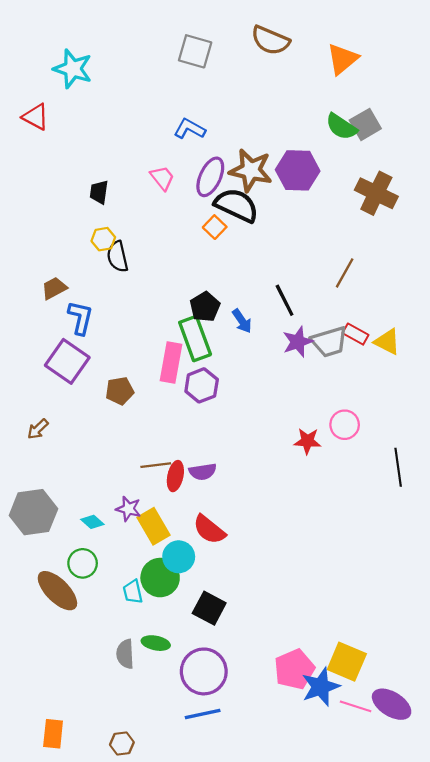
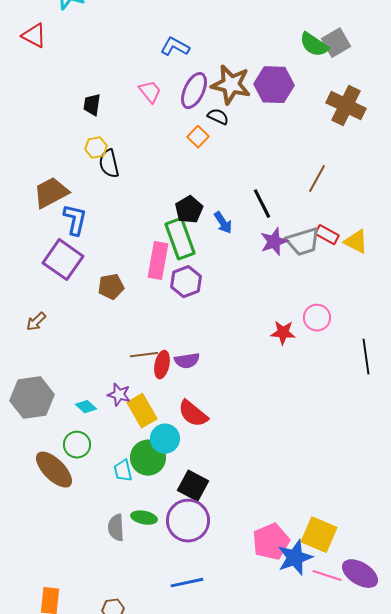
black semicircle: (237, 205) -> (218, 117), size x0.5
brown trapezoid: (54, 288) -> (51, 193), size x1.5
purple circle: (204, 671) -> (188, 521), moved

